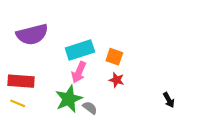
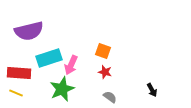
cyan rectangle: (80, 50) -> (49, 58), moved
gray semicircle: (90, 108) -> (110, 97), moved

